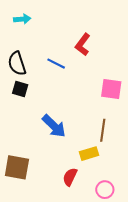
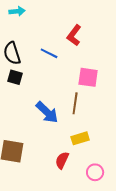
pink square: (111, 89) -> (88, 77), moved
brown line: (103, 130) -> (75, 103), moved

